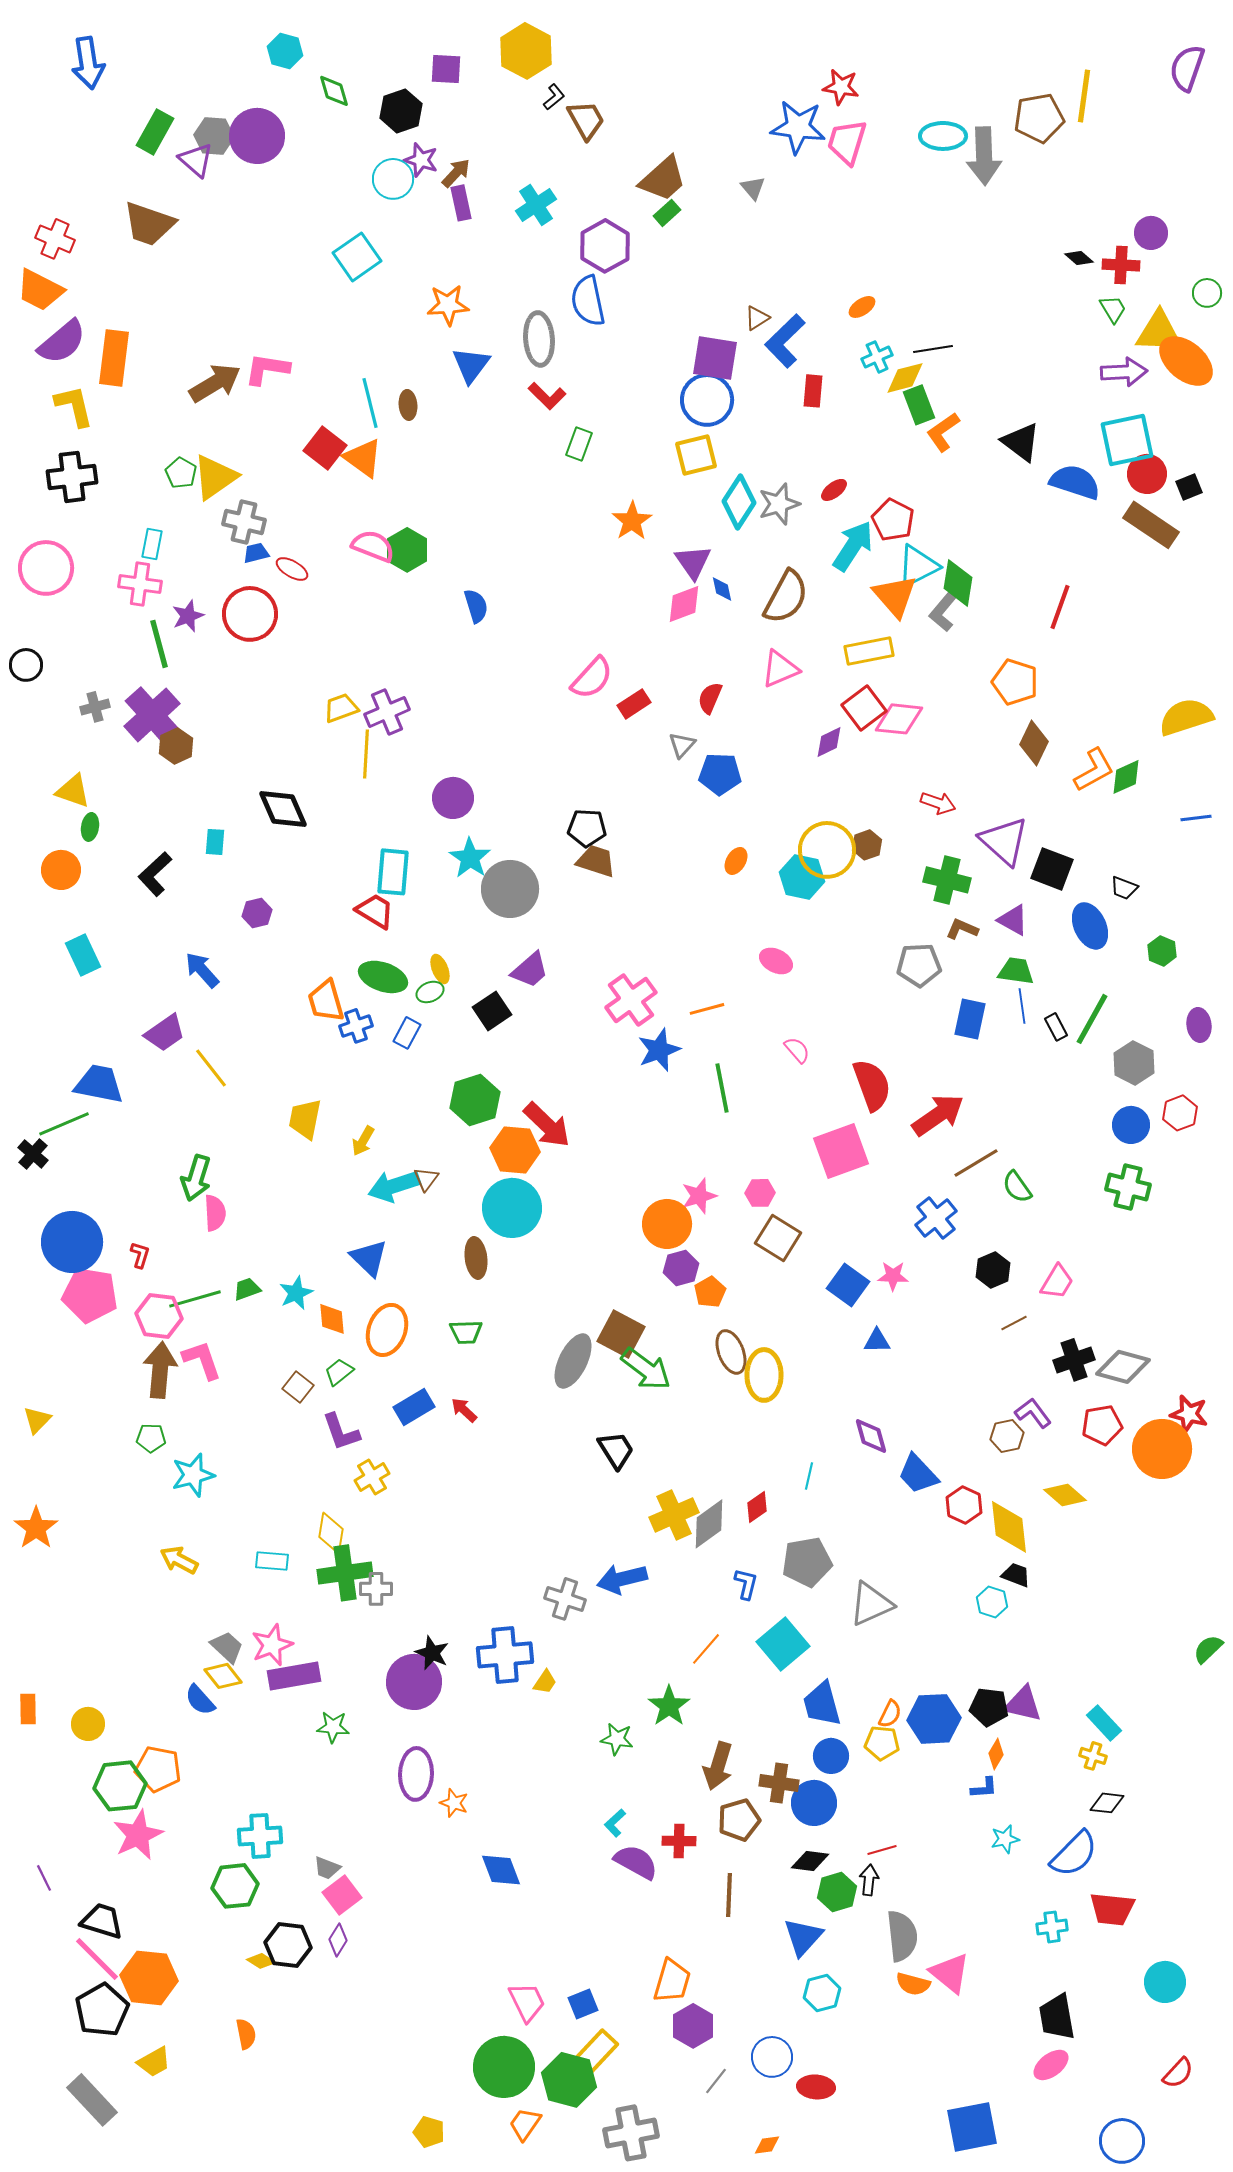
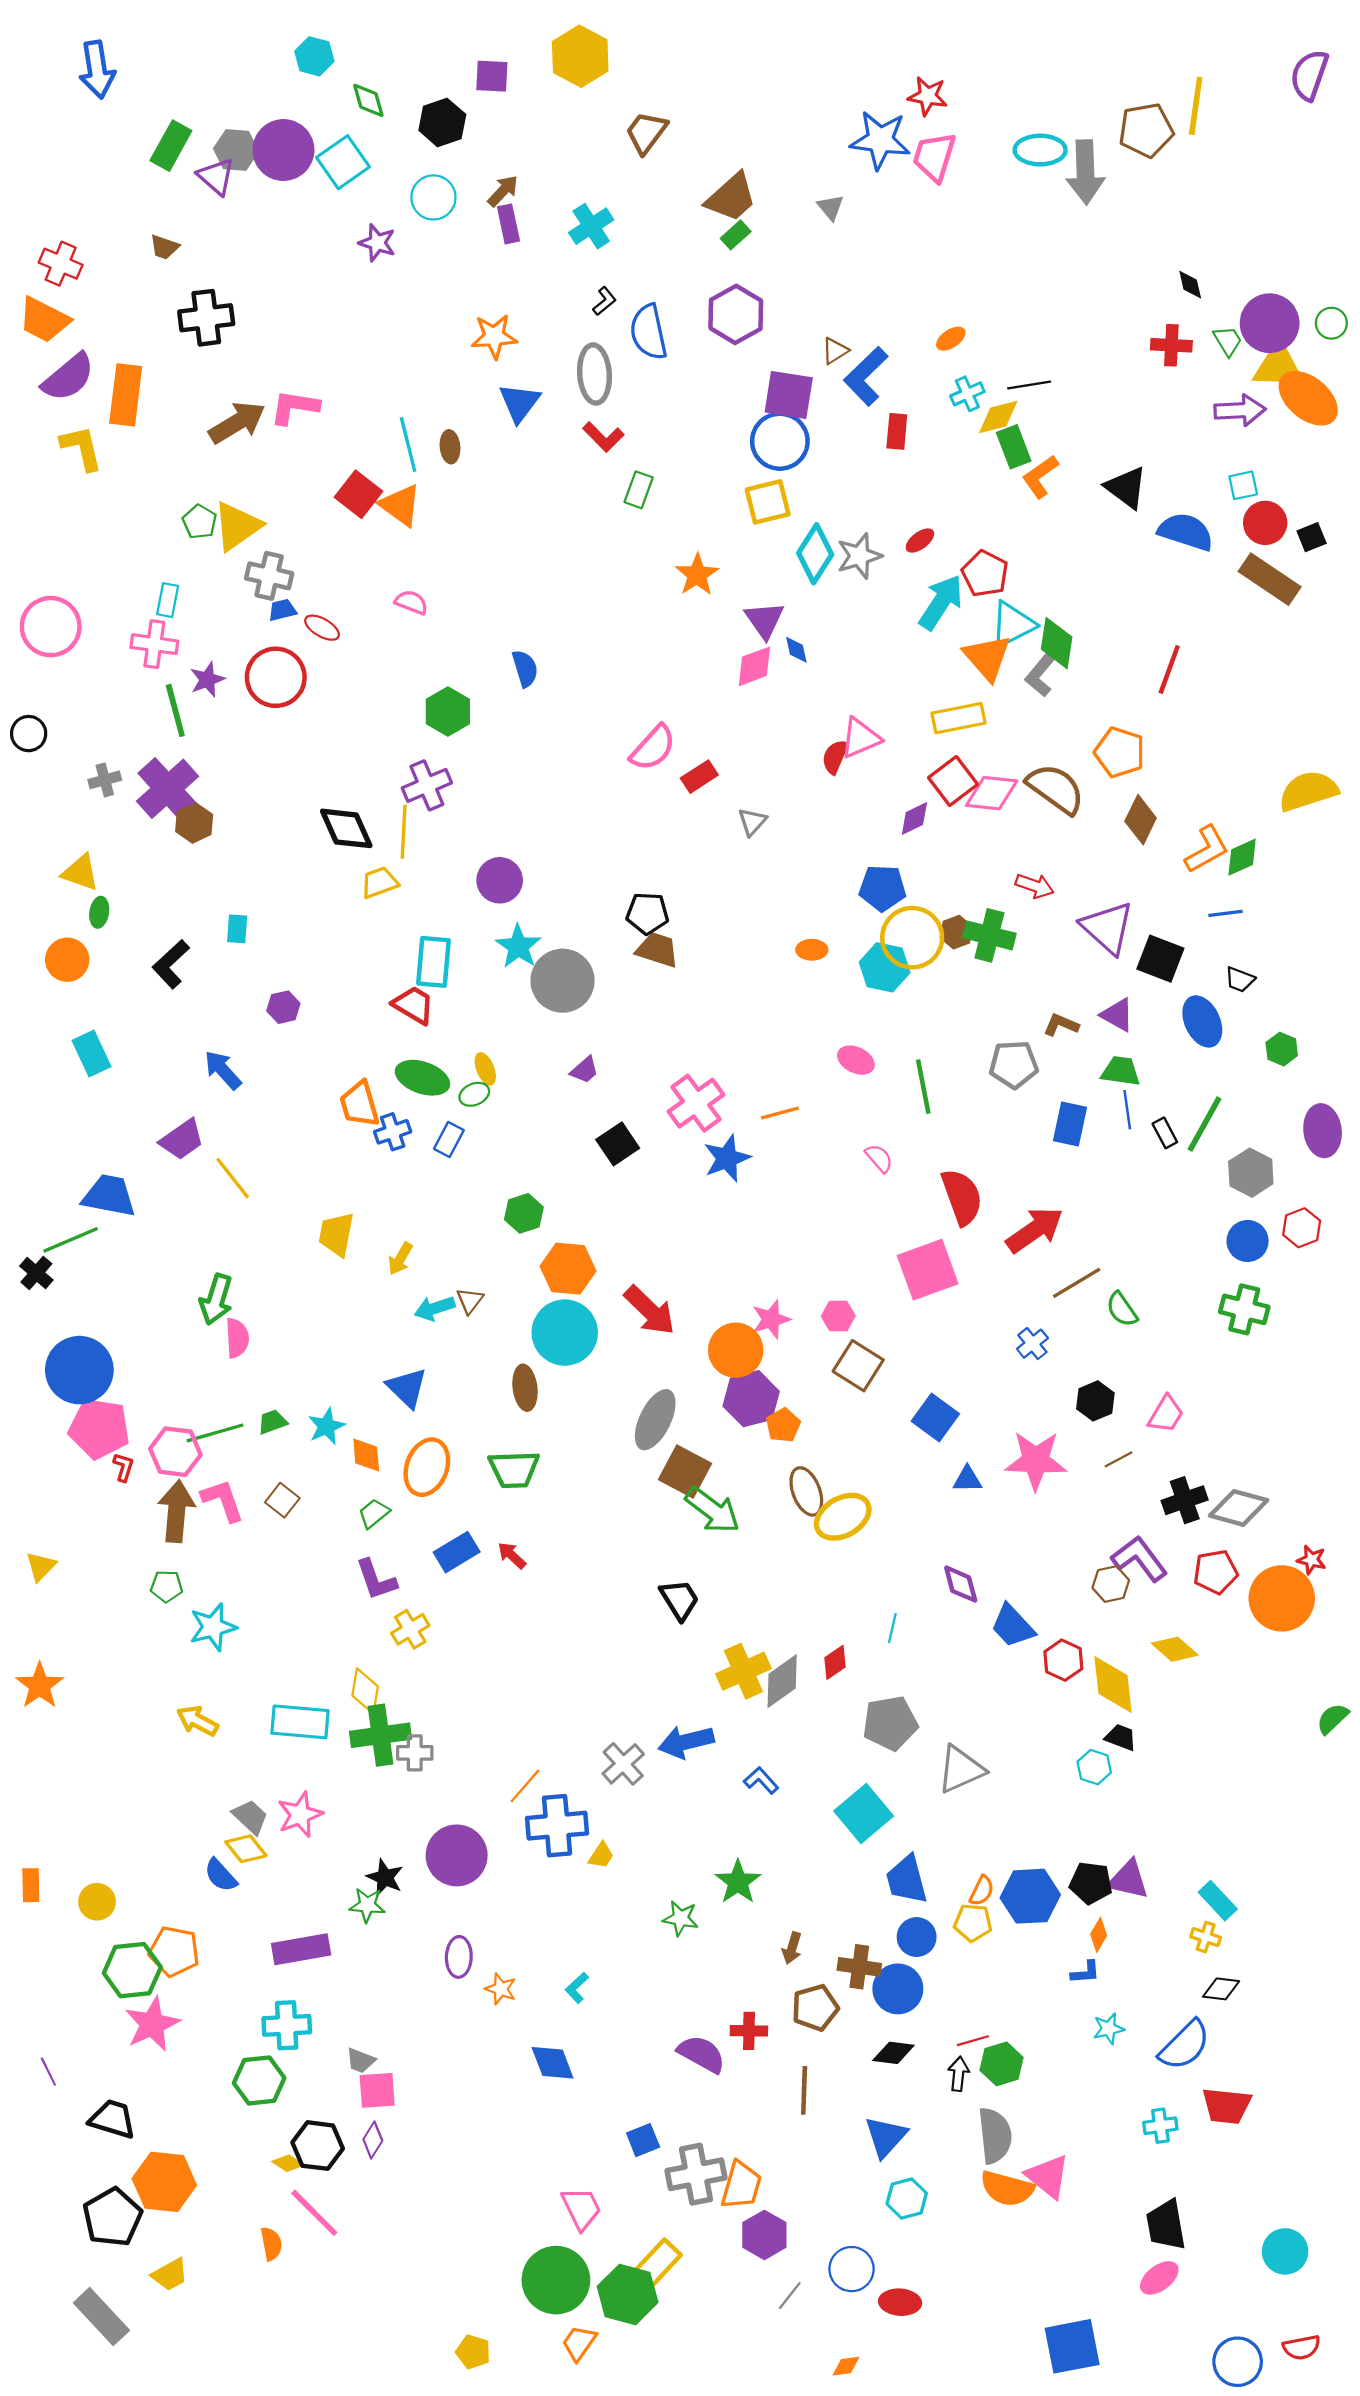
black L-shape: (554, 97) -> (604, 301), moved
brown trapezoid: (586, 120) -> (646, 132), turned -114
purple star: (421, 160) -> (377, 243), moved
brown trapezoid: (149, 224) -> (164, 247), size x0.5
purple circle: (1151, 233) -> (1270, 323), moved, size x1.6
purple hexagon: (605, 246) -> (736, 314), moved
cyan square: (357, 257) -> (343, 162), moved
black diamond: (1079, 258) -> (1190, 285), turned 36
red cross: (1121, 265) -> (1171, 345), moved
cyan square: (1127, 440) -> (1243, 485), size x0.5
black cross: (72, 477) -> (206, 318), moved
pink semicircle: (373, 546) -> (411, 602), size x0.7
green hexagon: (407, 550) -> (448, 711), moved
brown semicircle: (786, 597) -> (1056, 789), moved, turned -82
red semicircle: (710, 698) -> (835, 757), moved
yellow trapezoid: (341, 708) -> (379, 882), moved
blue pentagon: (720, 774) -> (882, 888), moved
black diamond: (283, 809) -> (346, 828), moved
blue line: (1196, 818) -> (1225, 913), moved
orange ellipse: (736, 861) -> (812, 950), turned 60
green cross: (947, 880) -> (989, 935), moved
purple trapezoid: (530, 970) -> (585, 1070), size x0.7
black square: (492, 1011) -> (618, 1144), moved
purple ellipse: (1199, 1025) -> (1323, 1131), size x1.4
green line: (722, 1088) -> (923, 1087), moved
green hexagon: (475, 1100) -> (524, 1213), size x0.7
red arrow: (547, 1125) -> (650, 1310), moved
cyan arrow: (394, 1186) -> (435, 1308), size x0.7
blue cross: (936, 1218) -> (1032, 1344), size x0.7
red L-shape: (140, 1255) -> (123, 1467), moved
purple hexagon: (681, 1268) -> (751, 1399), size x1.4
pink star: (893, 1276) -> (1036, 1461), moved, size x1.8
green trapezoid: (466, 1332) -> (514, 1469), size x1.4
gray ellipse: (573, 1361) -> (655, 1420), moved
yellow ellipse: (764, 1375) -> (843, 1517), turned 60
brown square: (298, 1387) -> (282, 1500), moved
purple L-shape: (1033, 1413) -> (1139, 1559), size x1.4
red star: (1189, 1414) -> (1312, 1560), size x0.7
cyan rectangle: (272, 1561) -> (300, 1722), size x1.6
blue L-shape: (746, 1584) -> (761, 1780), moved, turned -56
gray cross: (565, 1599) -> (623, 1764), turned 30
orange line: (706, 1649) -> (525, 1786), moved
green semicircle: (1208, 1649) -> (1332, 1719), moved
black star: (432, 1653) -> (385, 1877), moved
purple rectangle: (294, 1676) -> (301, 1949), moved
brown arrow: (718, 1766) -> (792, 1948), size x0.6
purple ellipse: (416, 1774) -> (459, 1957), size x0.7
cyan L-shape: (615, 1823) -> (577, 1988), moved
green hexagon: (837, 1892) -> (1002, 2064), moved
pink square: (342, 1895) -> (377, 2090), turned 33
pink line: (97, 1959) -> (314, 2213), moved
cyan circle: (1165, 1982) -> (1285, 2251), moved
orange semicircle: (913, 1984) -> (1007, 2189), size x1.4
blue square: (583, 2004) -> (643, 2140), moved
red semicircle: (1178, 2073) -> (1302, 2347), moved, turned 36
gray cross: (631, 2133) -> (696, 2174), moved

